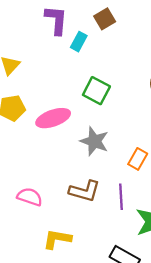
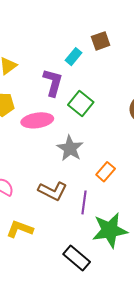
purple L-shape: (56, 20) -> (53, 83), moved

